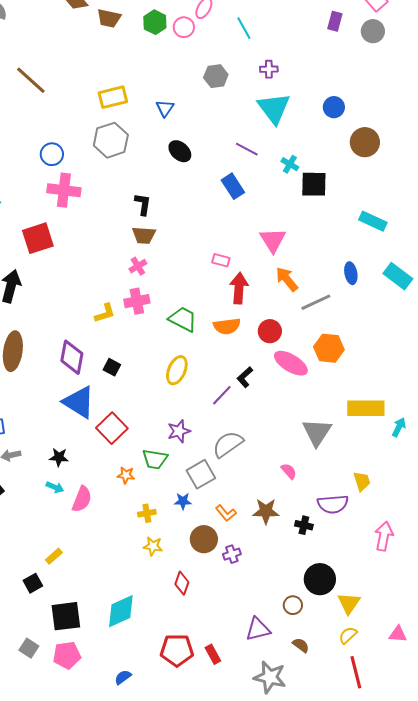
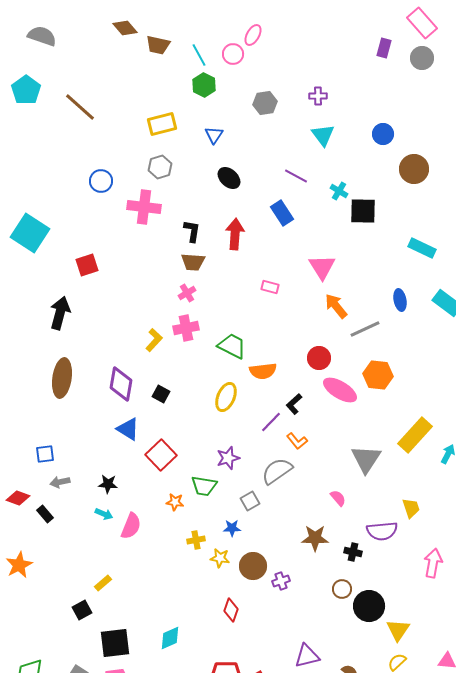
green hexagon: (155, 22) -> (204, 85), moved
cyan line: (244, 28) -> (199, 55), moved
cyan triangle: (274, 108) -> (323, 135), size x0.7
gray hexagon: (111, 140) -> (160, 167), size x0.7
pink cross: (64, 190) -> (144, 207), moved
red square: (38, 238) -> (87, 265), size x0.7
red arrow: (239, 288) -> (235, 234), moved
yellow L-shape: (105, 313) -> (154, 340), turned -30
orange semicircle: (227, 326) -> (263, 371), moved
blue triangle: (79, 402) -> (128, 429), size x0.7
yellow rectangle: (366, 408) -> (415, 435), turned -48
gray square: (201, 474) -> (250, 501), size x0.7
orange L-shape: (226, 513) -> (297, 441), moved
yellow star: (153, 546) -> (220, 558), moved
brown circle: (293, 605) -> (342, 589), moved
cyan diamond: (121, 611) -> (170, 638), size x0.7

